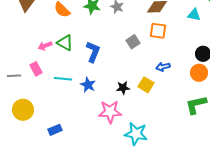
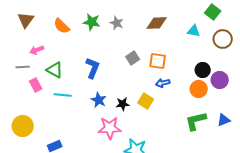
orange square: (158, 31) -> (158, 61), moved
green triangle: (65, 43) -> (55, 70), moved
pink arrow: (45, 46) -> (37, 50), moved
gray line: (14, 76) -> (23, 67), moved
blue star: (88, 85) -> (99, 100), moved

